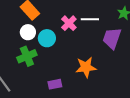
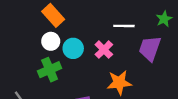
pink cross: (69, 23) -> (104, 50), moved

